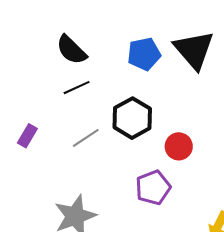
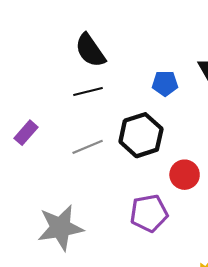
blue pentagon: (144, 54) -> (165, 83), moved, size x0.7

